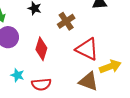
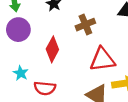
red triangle: (87, 49) -> (102, 59), turned -45

